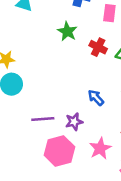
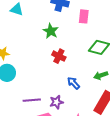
red cross: (98, 47) -> (59, 56), moved

